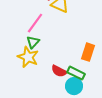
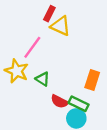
green triangle: (33, 42) -> (43, 79), moved, turned -40
yellow star: (28, 57) -> (17, 71), moved

